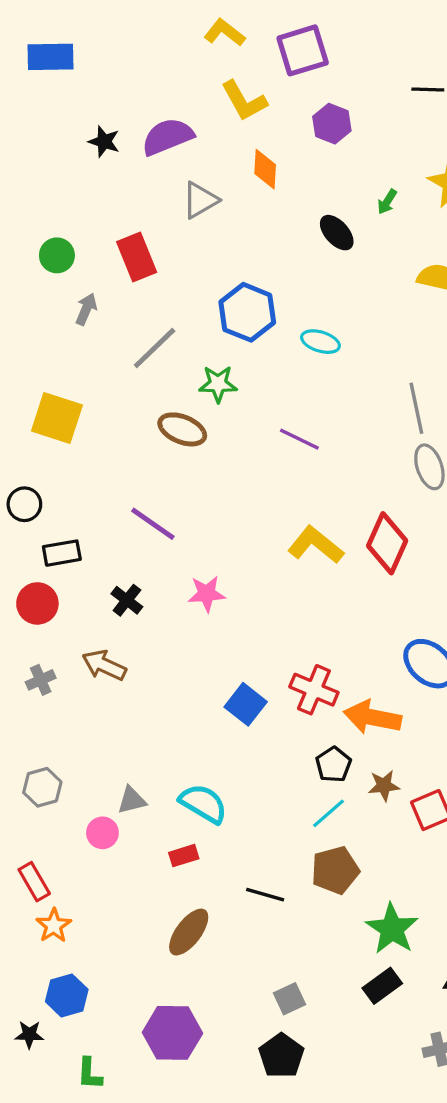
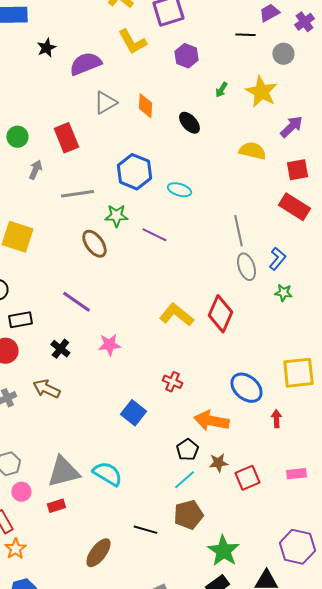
black star: (104, 142) -> (46, 48), moved, turned 30
orange diamond: (265, 169) -> (145, 106), moved
green arrow: (387, 202) -> (221, 90), moved
gray line: (155, 348) -> (77, 194), turned 36
brown ellipse: (182, 429) -> (94, 244), turned 32
purple line: (299, 439) -> (154, 235), moved
red cross: (314, 690) -> (172, 382), moved, size x0.7
gray triangle: (132, 800) -> (63, 472), size x1.8
pink circle: (102, 833) -> (21, 492), moved
red rectangle: (184, 856) -> (56, 506), moved

